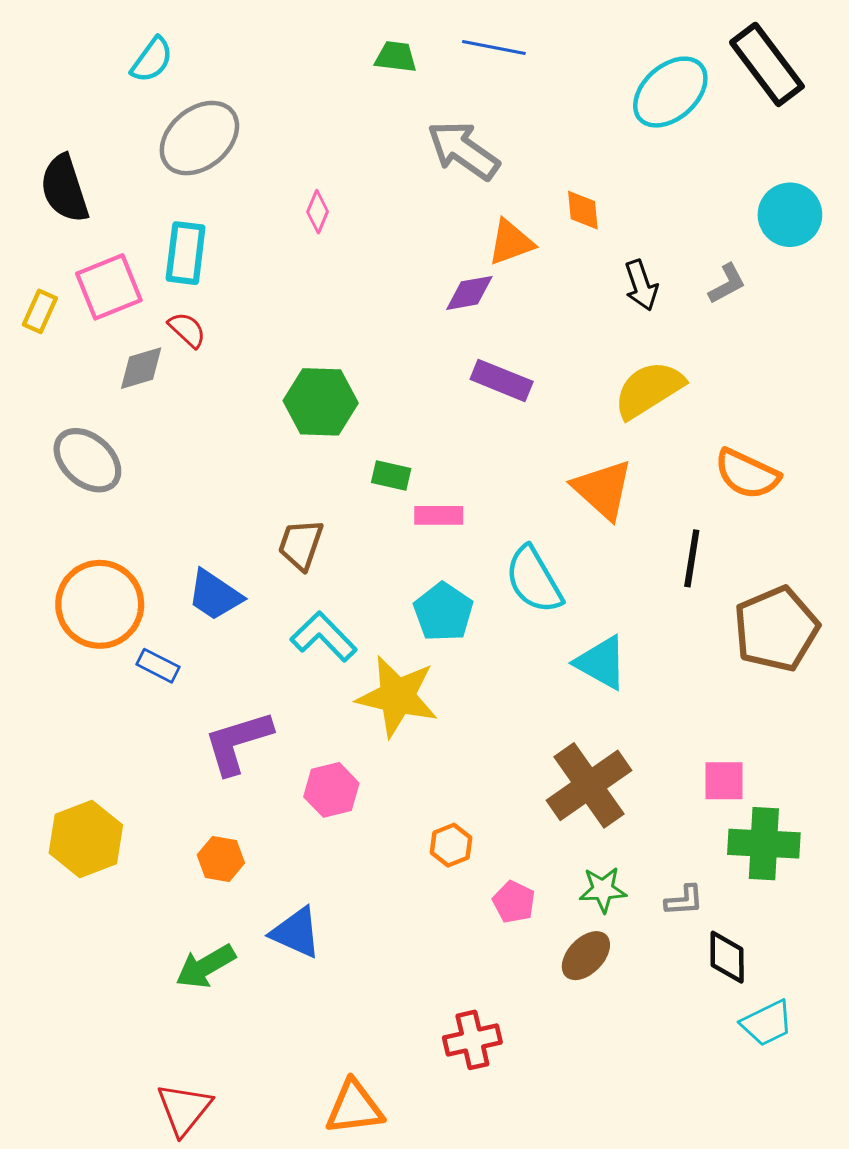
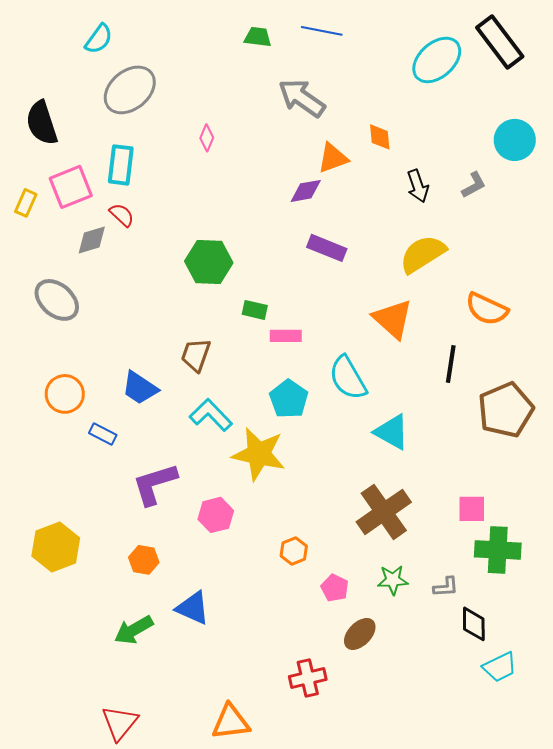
orange circle: (100, 604) -> (65, 394), size x0.7
brown ellipse: (586, 956) -> (360, 634), moved

